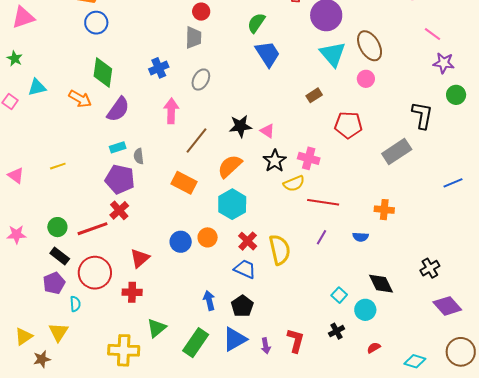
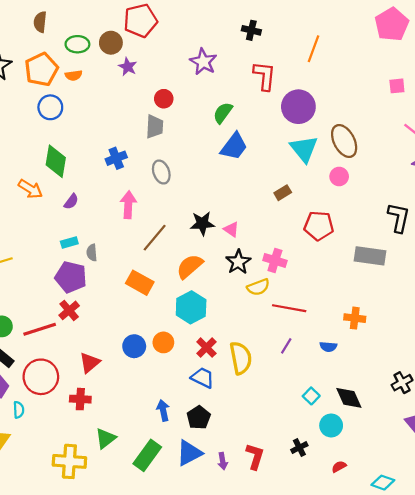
blue trapezoid: (268, 54) -> (234, 146), turned 68
gray ellipse: (201, 80) -> (161, 172), turned -50
purple semicircle: (118, 109) -> (71, 202), size x0.6
gray rectangle: (397, 151) -> (370, 256), turned 40
cyan square: (339, 295) -> (311, 396), moved

